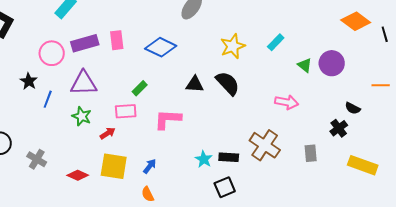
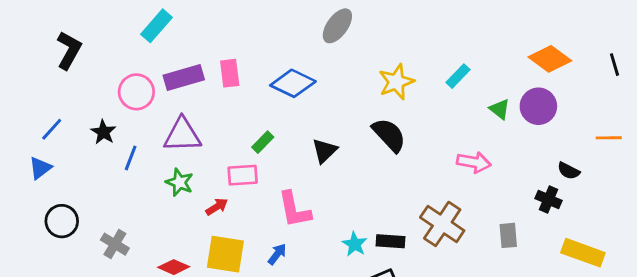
orange diamond: (356, 21) -> (550, 59), moved
black triangle: (195, 84) -> (324, 151), moved, turned -48
pink L-shape: (168, 119) -> (294, 210), moved, turned -104
black cross: (339, 128) -> (548, 200), turned -30

